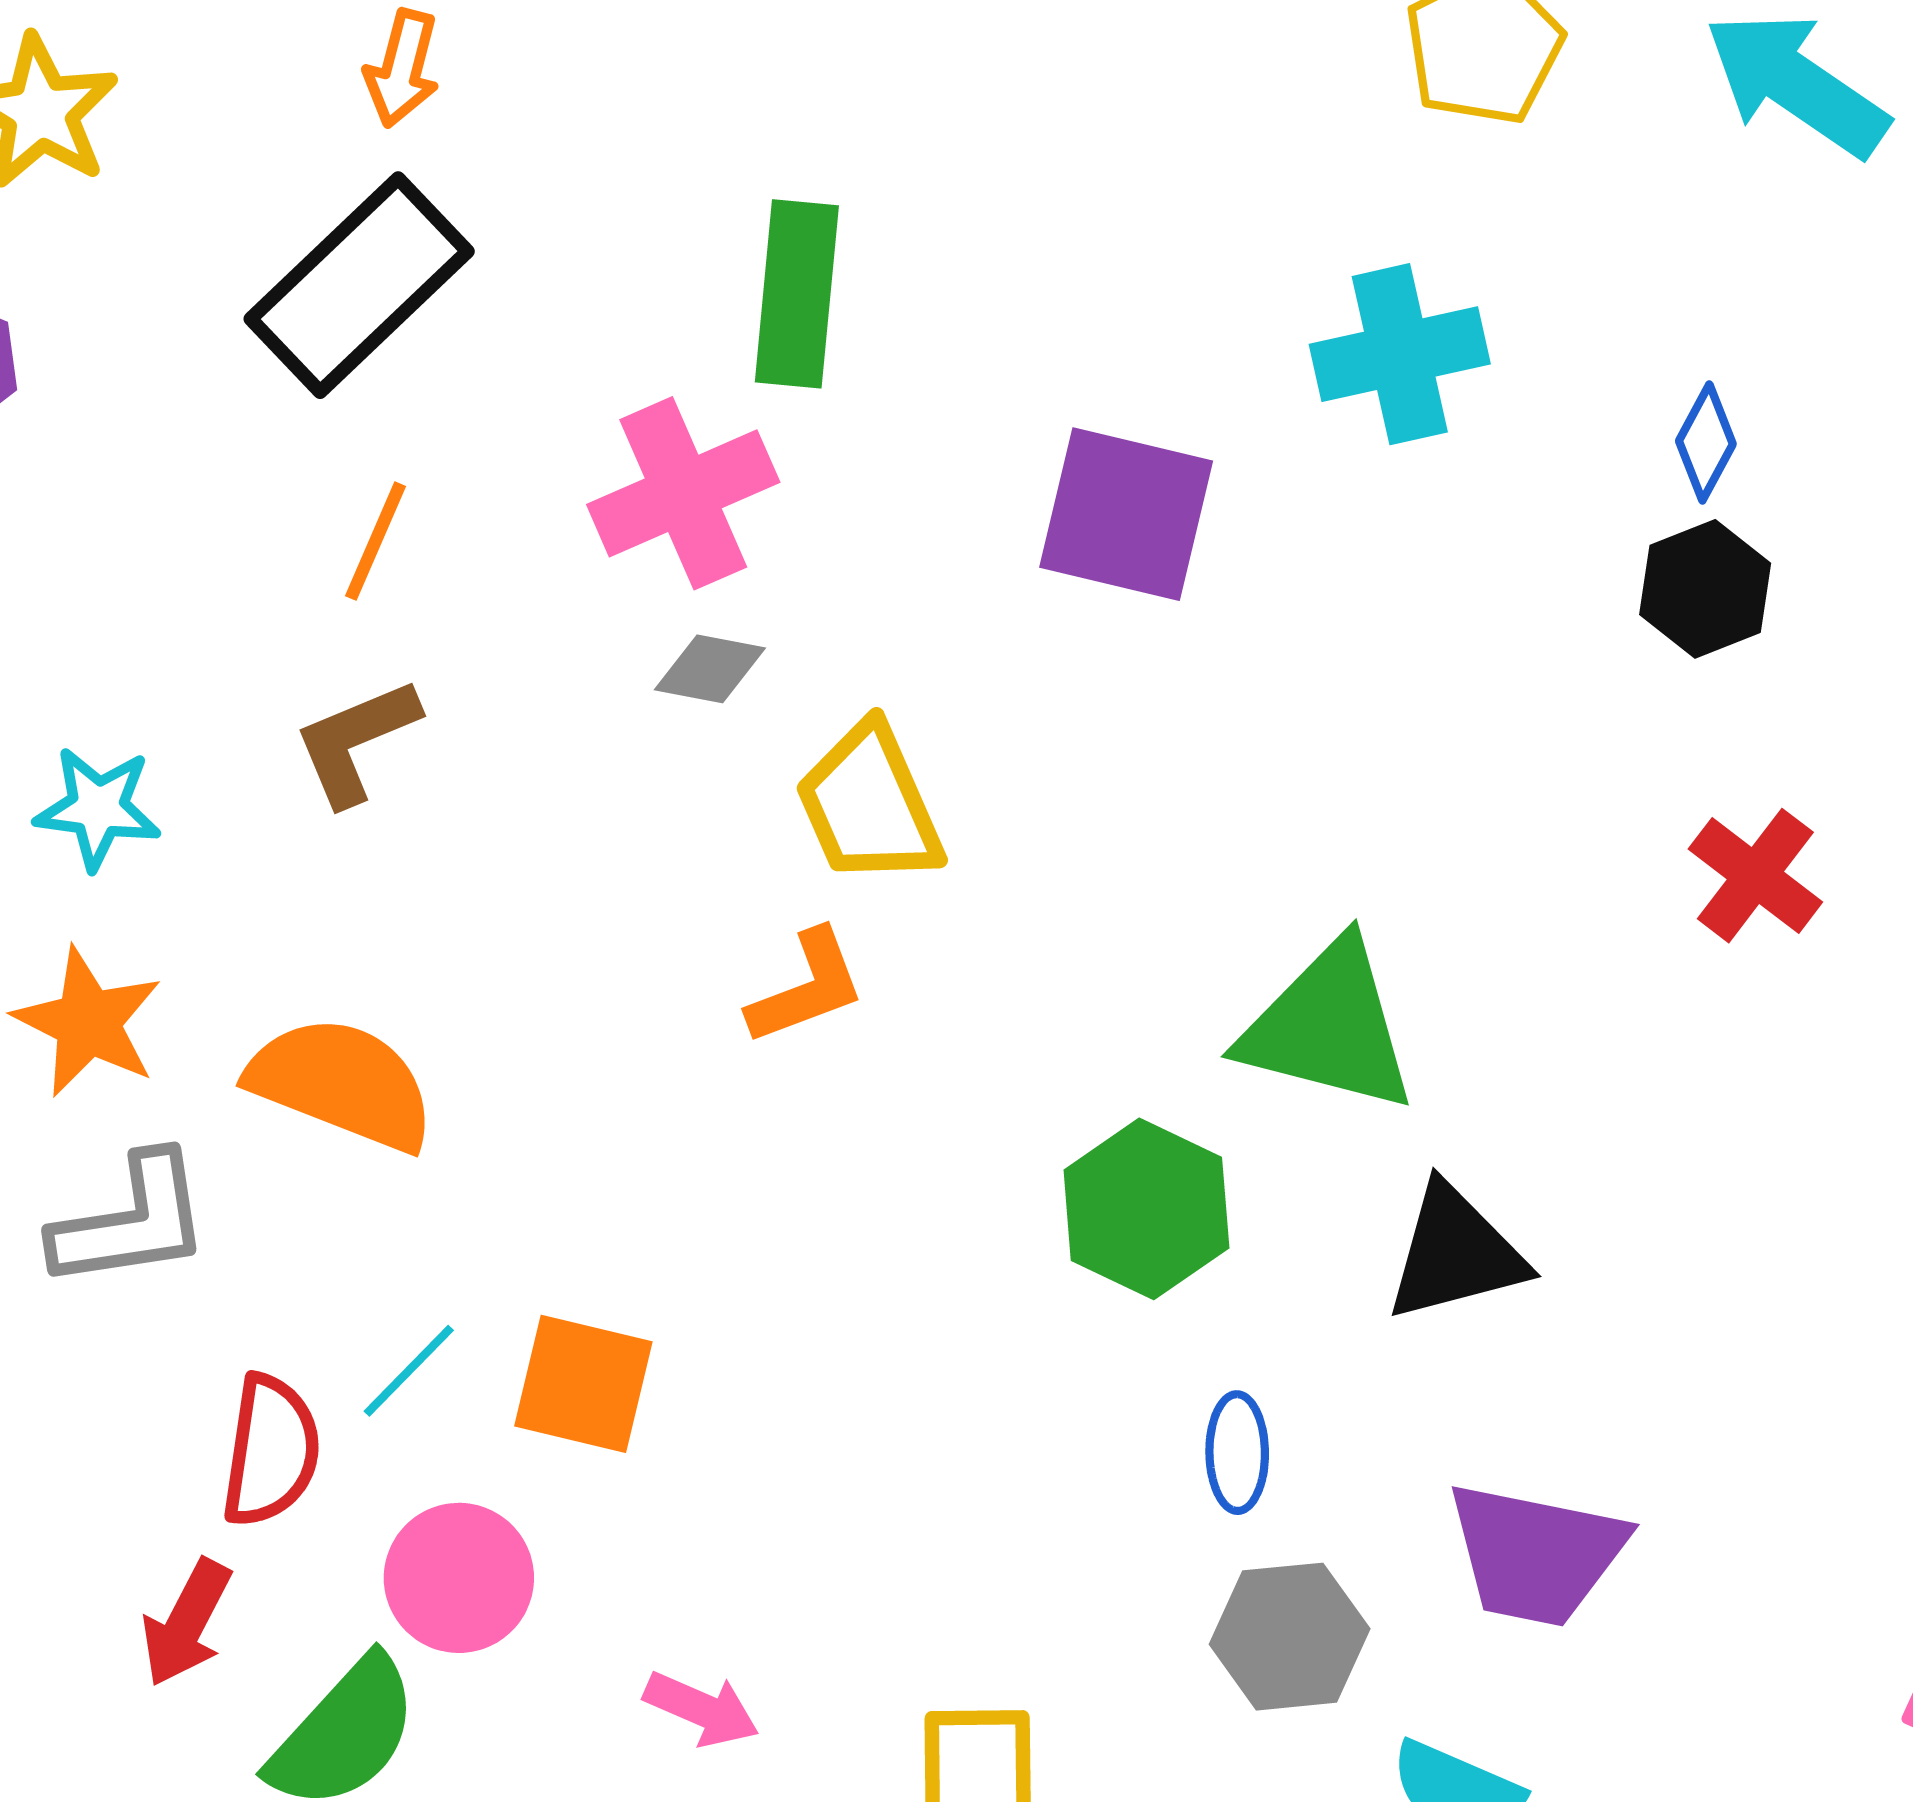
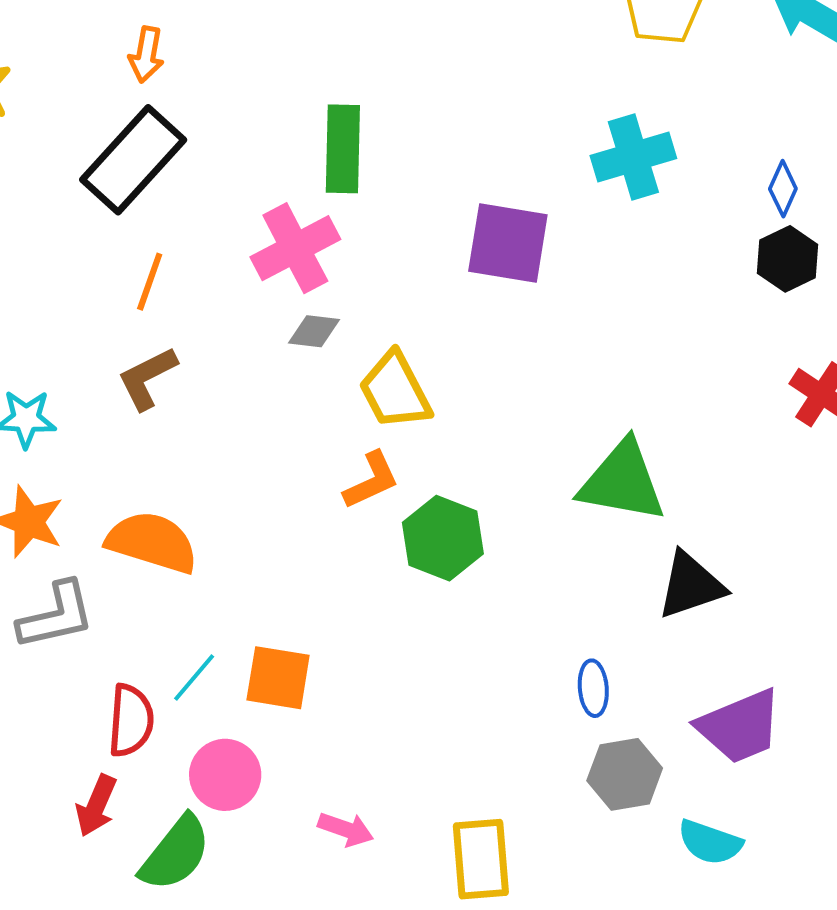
green hexagon: (1146, 1209) -> (443, 538), moved
purple trapezoid: (1536, 1554) -> (740, 726), turned -30

